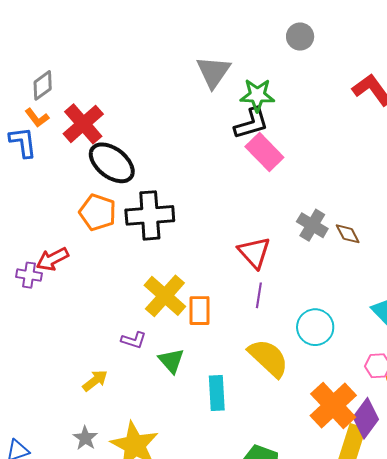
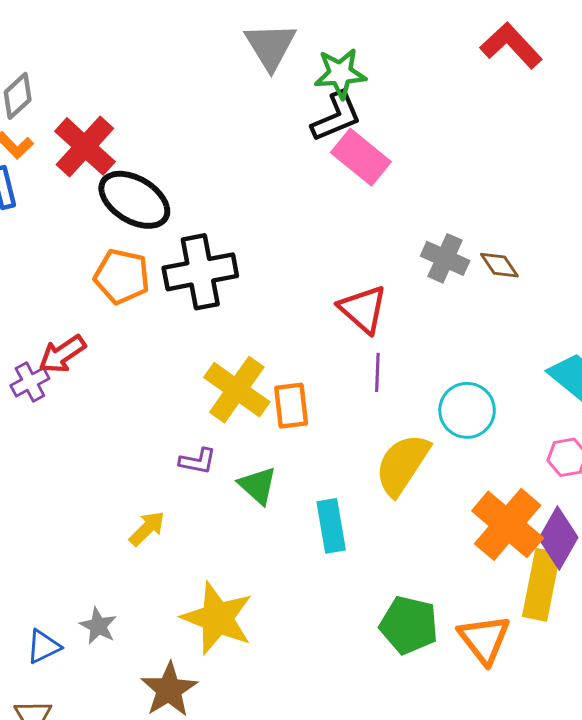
purple cross: (29, 275) -> (30, 382), turned -30
yellow semicircle: (268, 358) -> (402, 465), turned -93
gray star: (85, 438) -> (98, 626), moved

